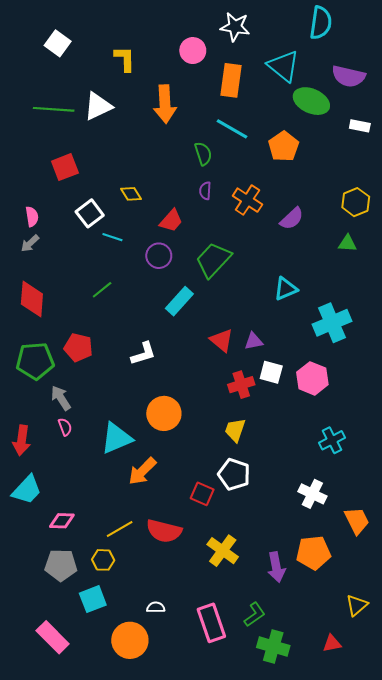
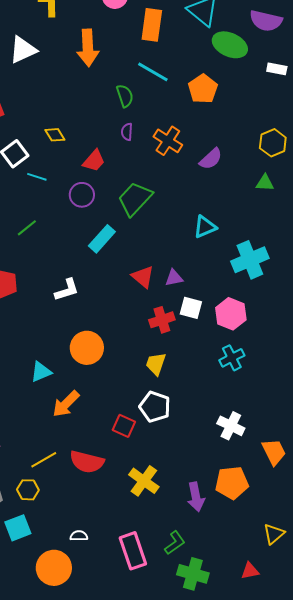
cyan triangle: (117, 438) -> (41, 372), size x0.7
cyan cross: (332, 440) -> (232, 358), moved

